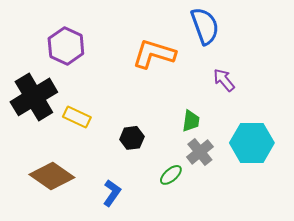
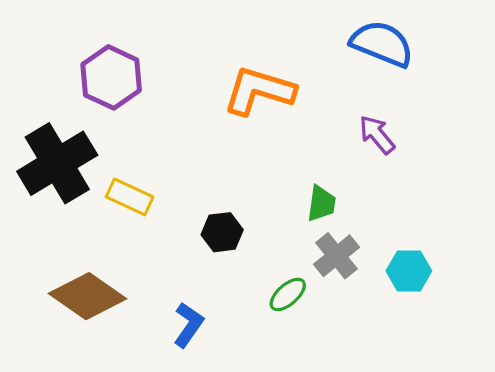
blue semicircle: (205, 26) -> (382, 44), moved, turned -48
cyan hexagon: (252, 143) -> (409, 271), moved, size x0.6

